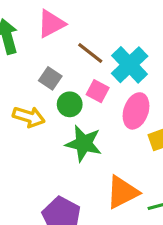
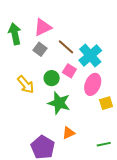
gray square: (50, 78) -> (40, 49), moved
yellow arrow: (29, 117) -> (26, 85), turned 30
orange triangle: (122, 192) -> (69, 133), moved, size x0.6

